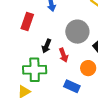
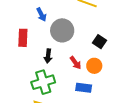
gray circle: (77, 32) -> (62, 30), moved
red arrow: (64, 55) -> (76, 63), moved

